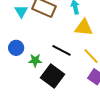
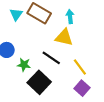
yellow triangle: (84, 27) -> (64, 37), moved

